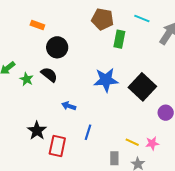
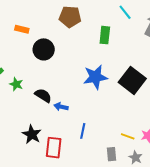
cyan line: (142, 18) -> (125, 12), turned 35
brown pentagon: (103, 19) -> (70, 17), moved
black semicircle: (49, 75) -> (43, 95), moved

